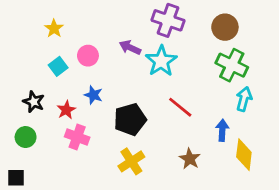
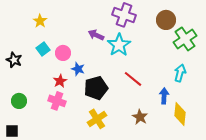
pink circle: (88, 56) -> (63, 53), moved
green cross: (232, 65) -> (185, 39), moved, turned 30
blue star: (93, 95) -> (78, 69), moved
black star: (34, 102) -> (14, 60), moved
red star: (66, 110) -> (60, 81), moved

